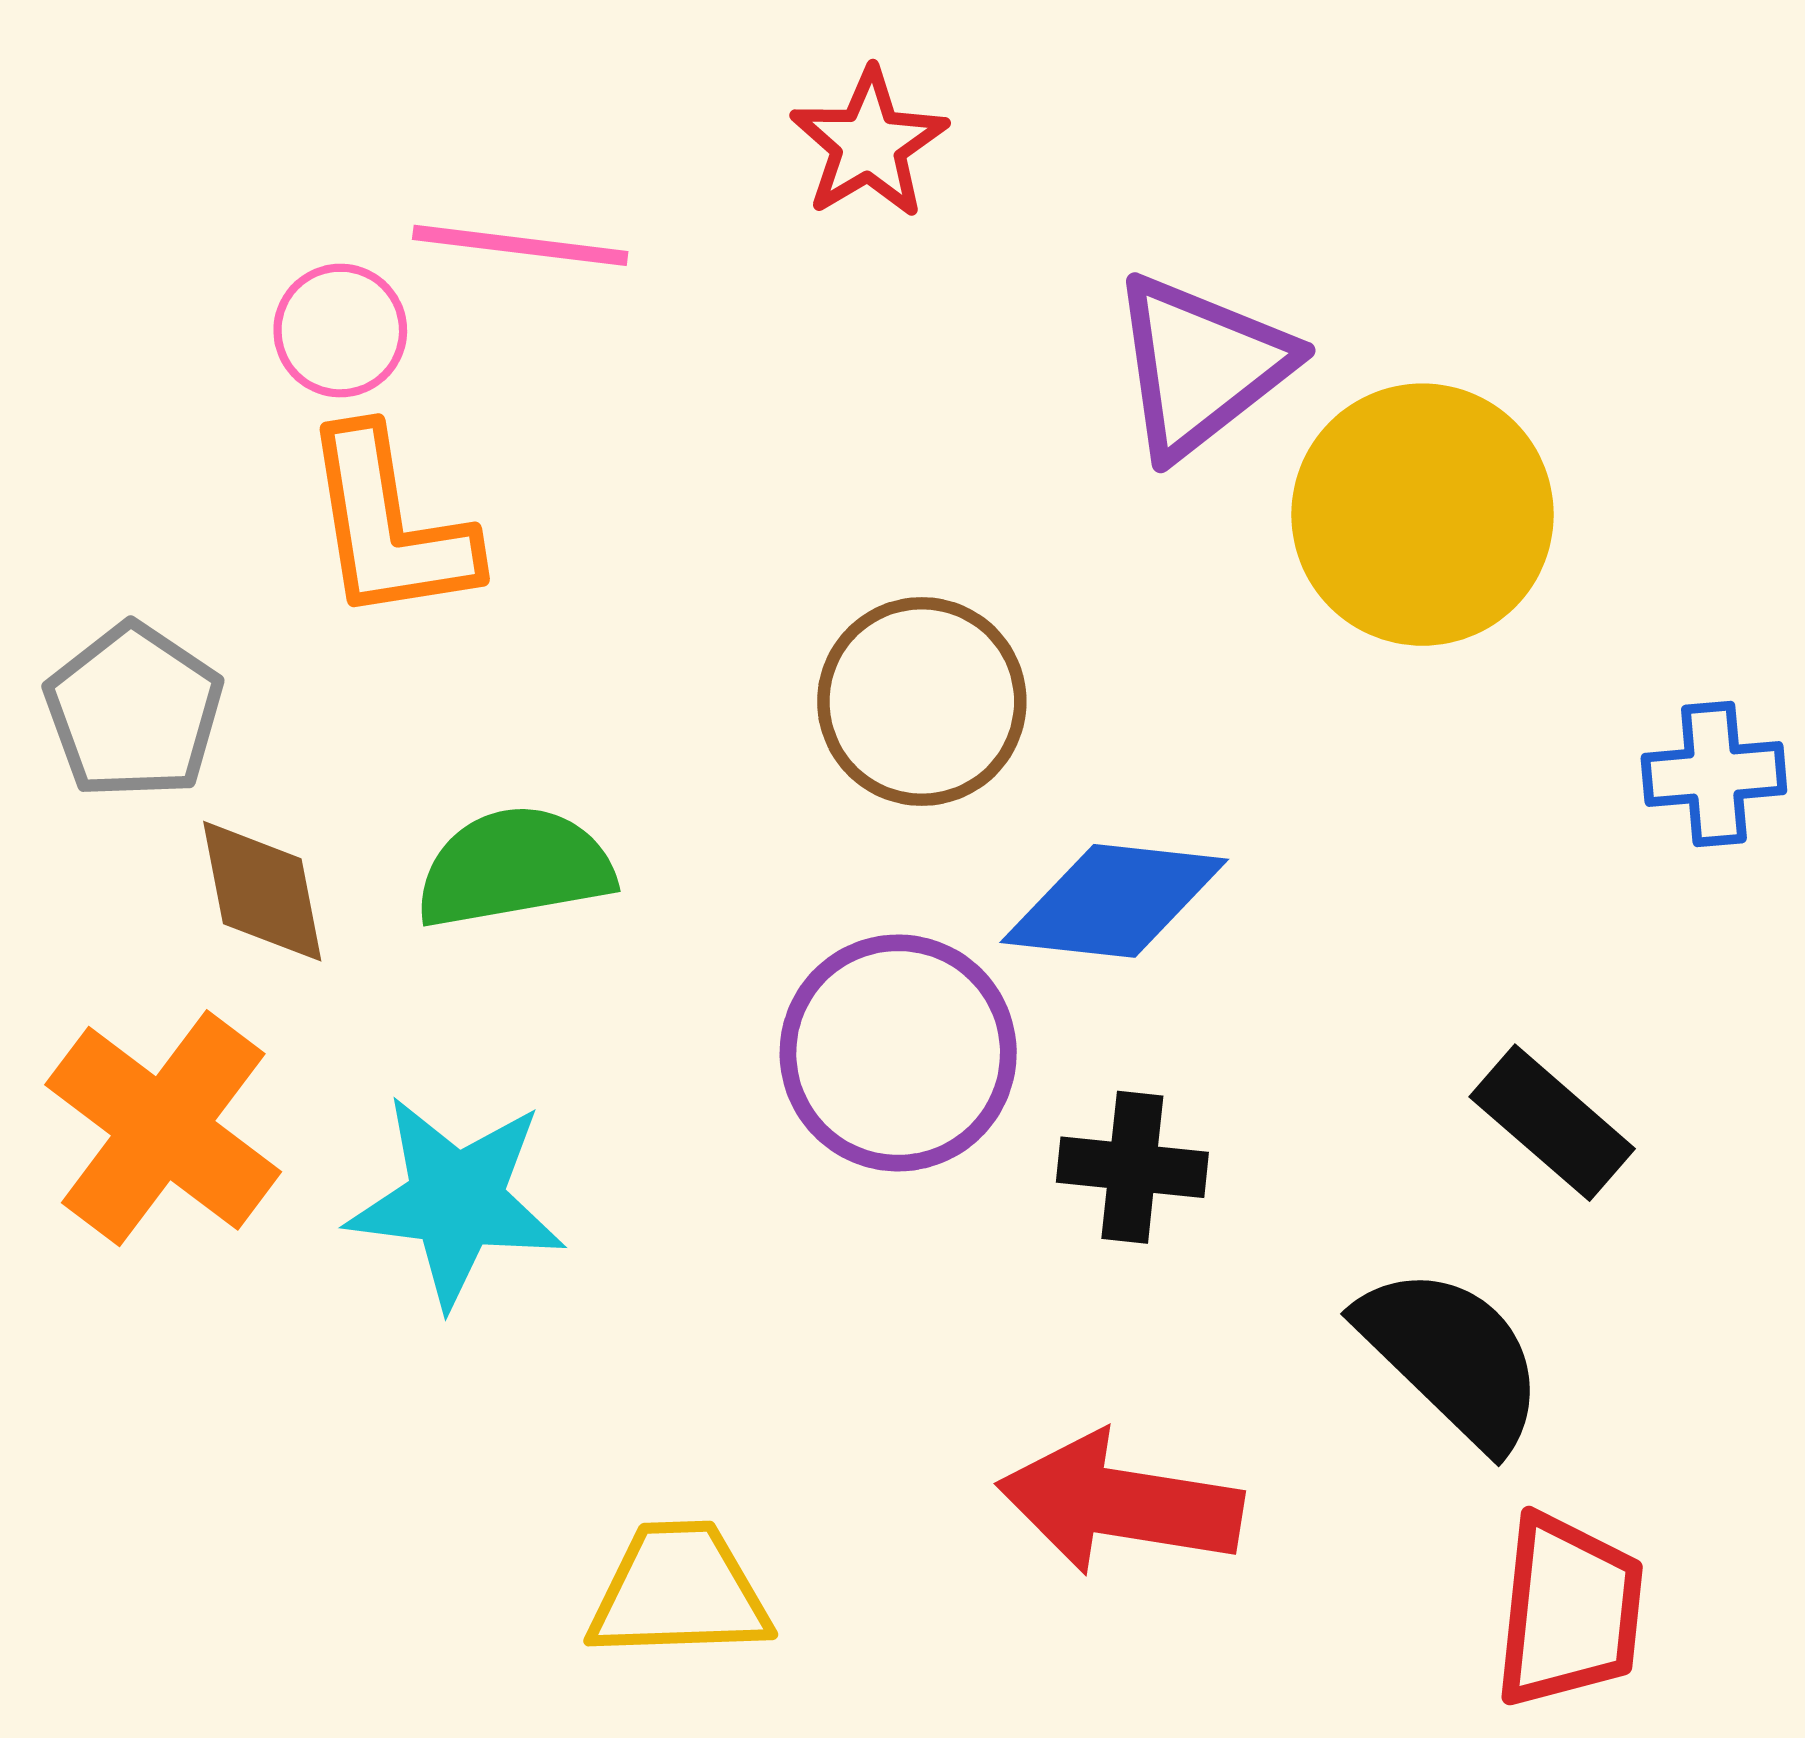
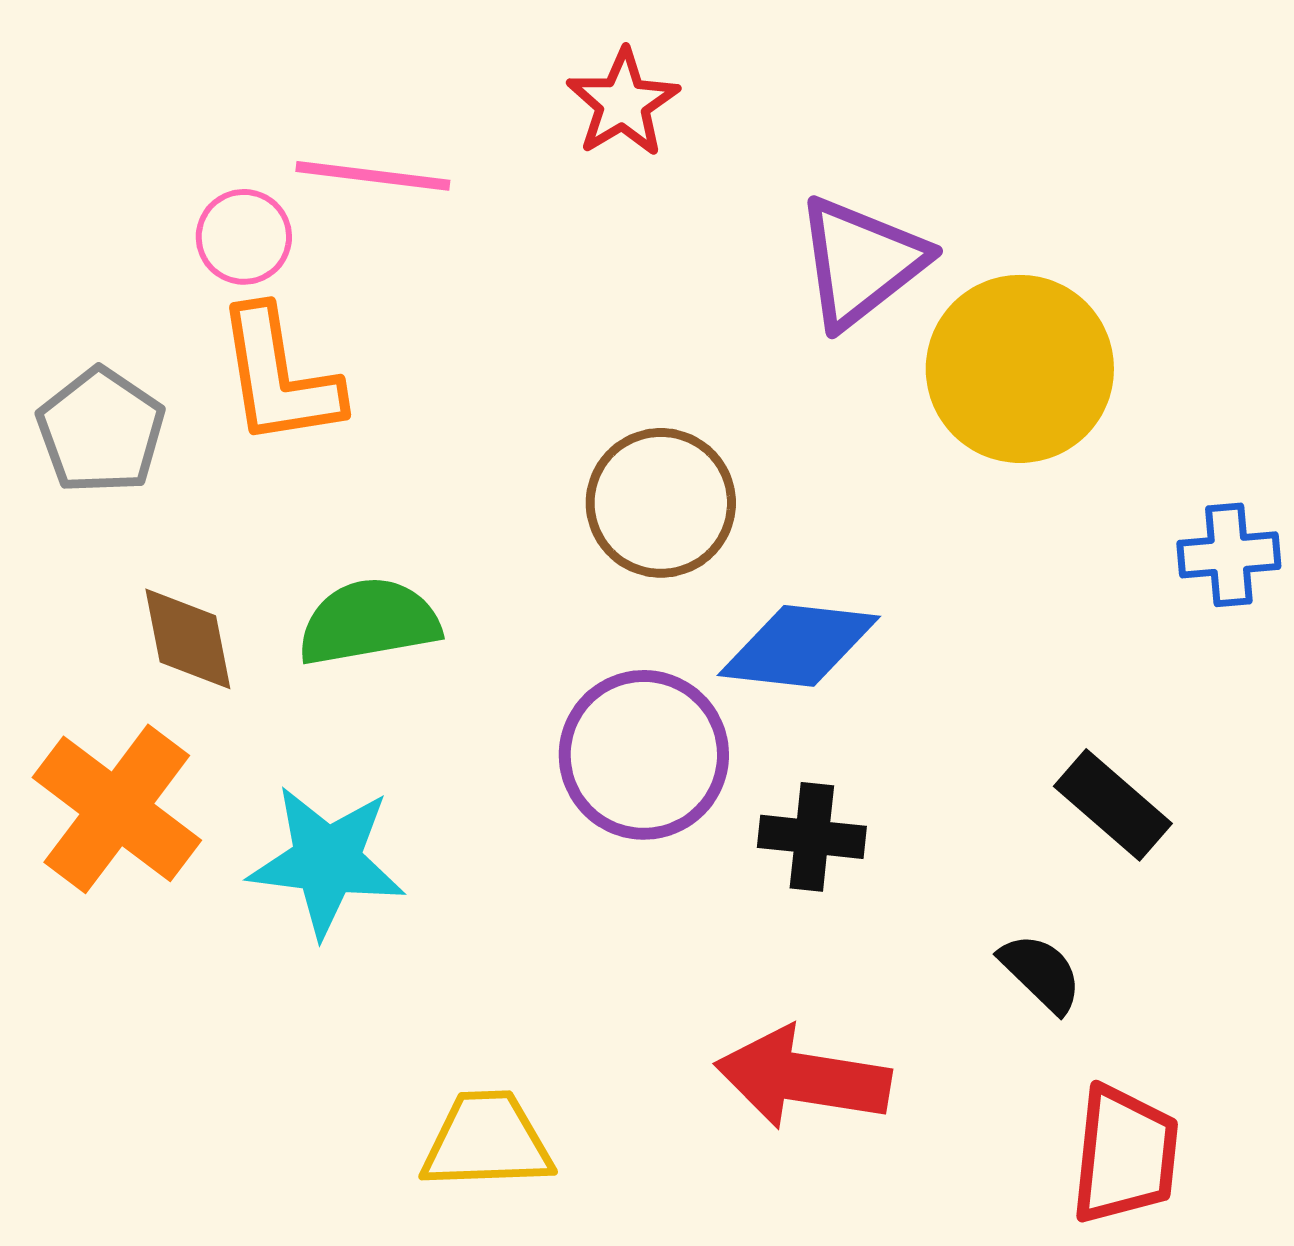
gray pentagon: (134, 711) -> (101, 431), moved
black semicircle: (1452, 1357) -> (1041, 973), size x0.6

